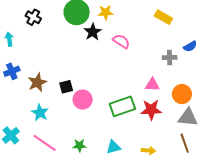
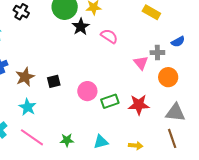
pink triangle: (152, 85) -> (141, 63), moved, turned 49
orange circle: (182, 94) -> (168, 77), moved
pink circle: (83, 100) -> (87, 91), moved
green rectangle: (122, 106) -> (110, 101), size x0.7

